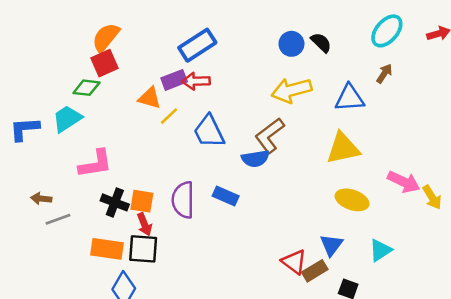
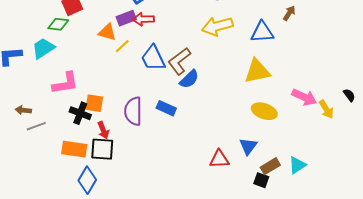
brown L-shape: (270, 135) -> (179, 61), moved
blue semicircle: (255, 159) -> (189, 79), turned -35
orange square: (142, 201) -> (94, 103), moved
cyan triangle: (380, 250) -> (297, 165), moved
red triangle: (294, 262) -> (219, 159), turned -40
brown rectangle: (315, 271) -> (270, 166), moved

